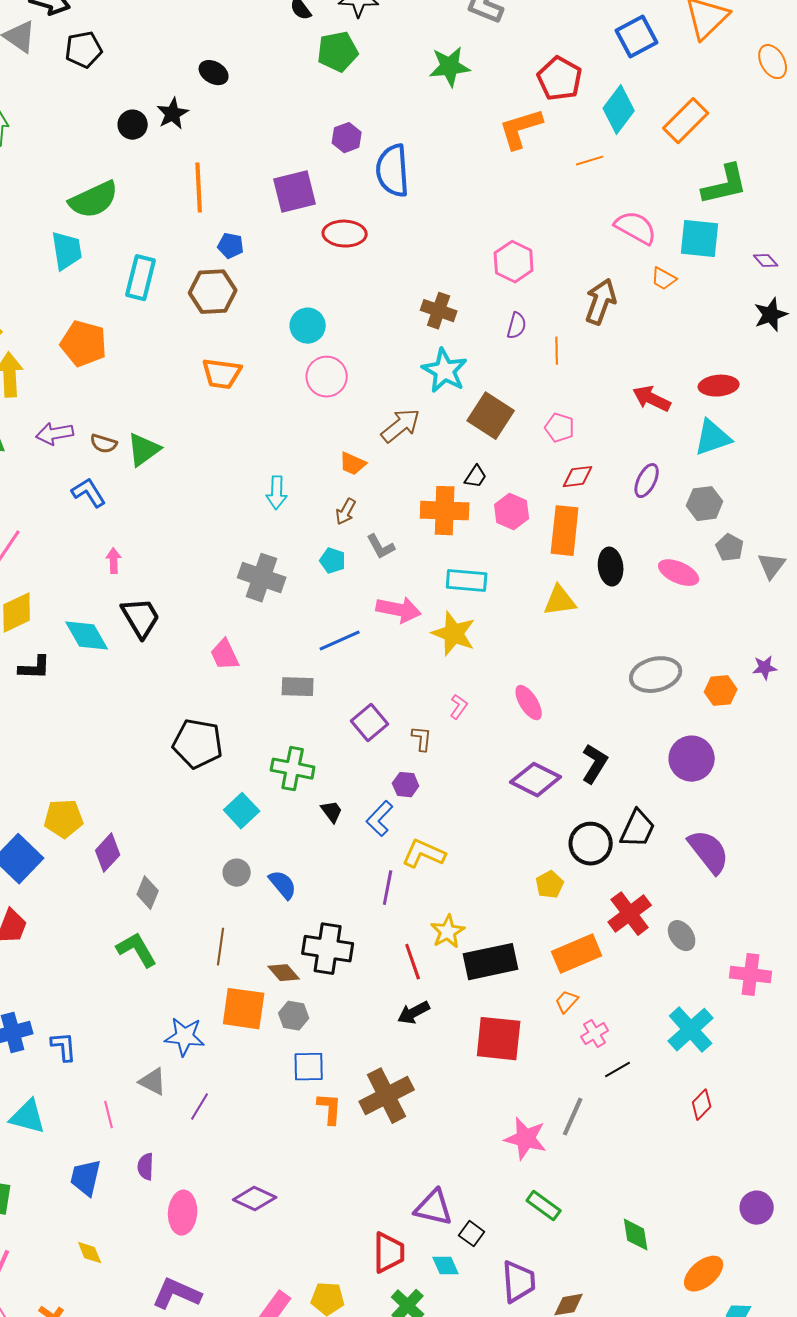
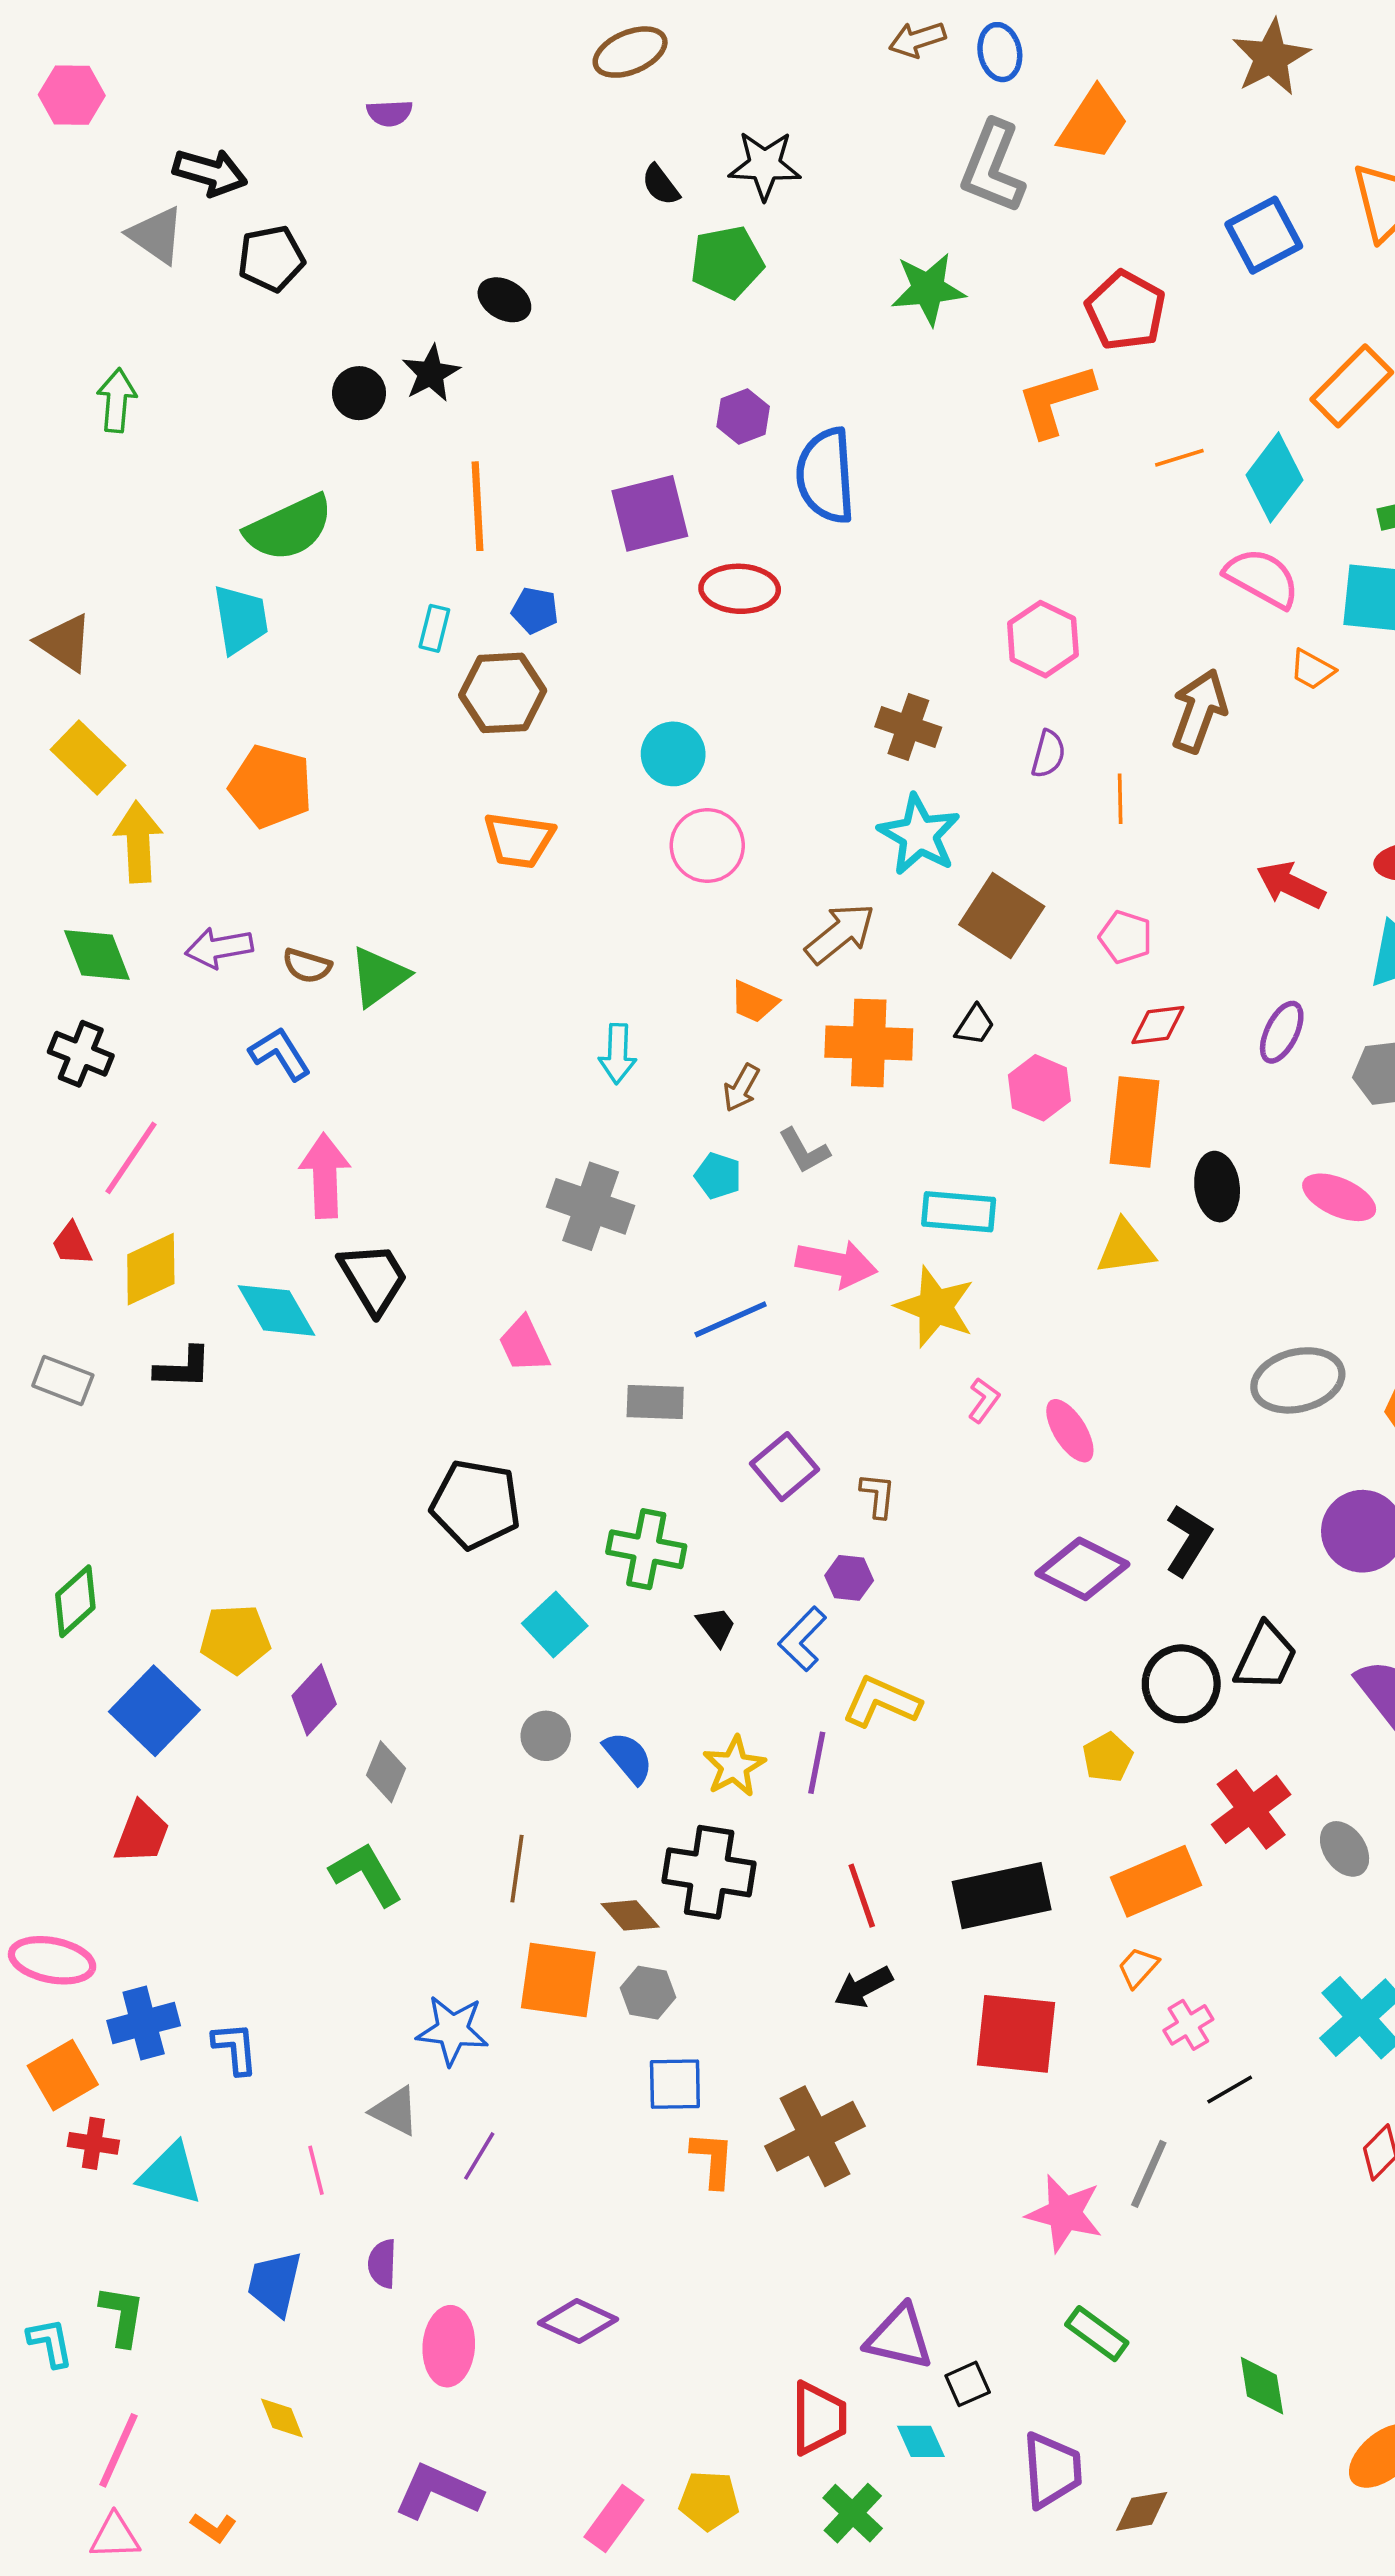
cyan diamond: (619, 110) -> (1275, 477), moved
cyan rectangle: (141, 278) -> (434, 628), moved, size x0.6
orange cross: (445, 511) -> (869, 1043), moved
pink arrow: (114, 561) -> (325, 1176), size x1.8
pink L-shape: (459, 707) -> (984, 1400), moved
yellow star: (448, 932) -> (734, 1766), moved
black square: (472, 1234) -> (968, 2384), turned 30

